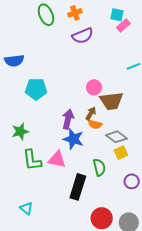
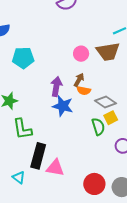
brown trapezoid: (111, 101) -> (108, 52), moved
pink triangle: (57, 159) -> (55, 168), moved
green semicircle: (99, 167) -> (98, 127), moved
black rectangle: (78, 187) -> (38, 156), moved

